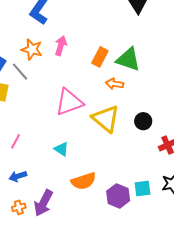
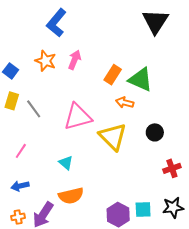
gray line: (20, 72) -> (34, 109), moved
black circle: (143, 121) -> (155, 132), moved
orange semicircle: (84, 181) -> (71, 196), moved

